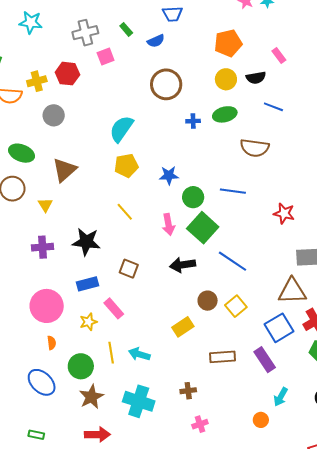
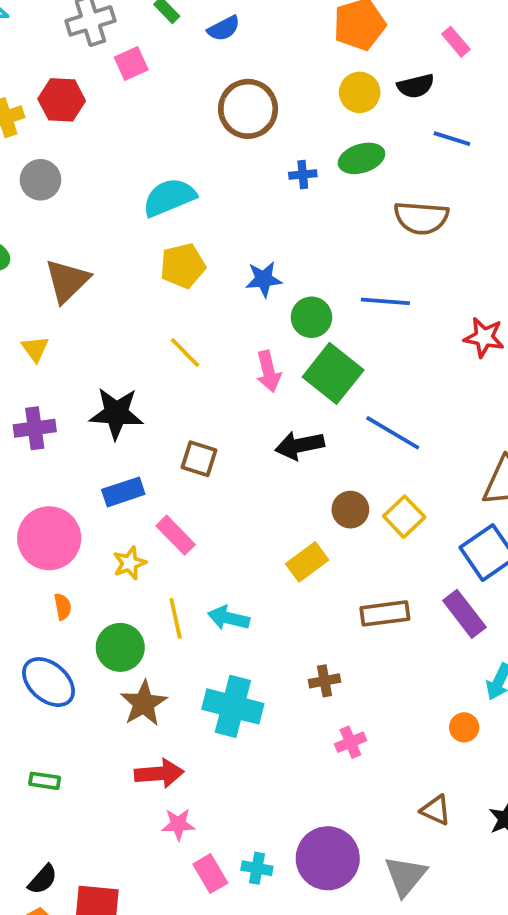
cyan semicircle: (121, 129) -> (169, 197), turned 36

